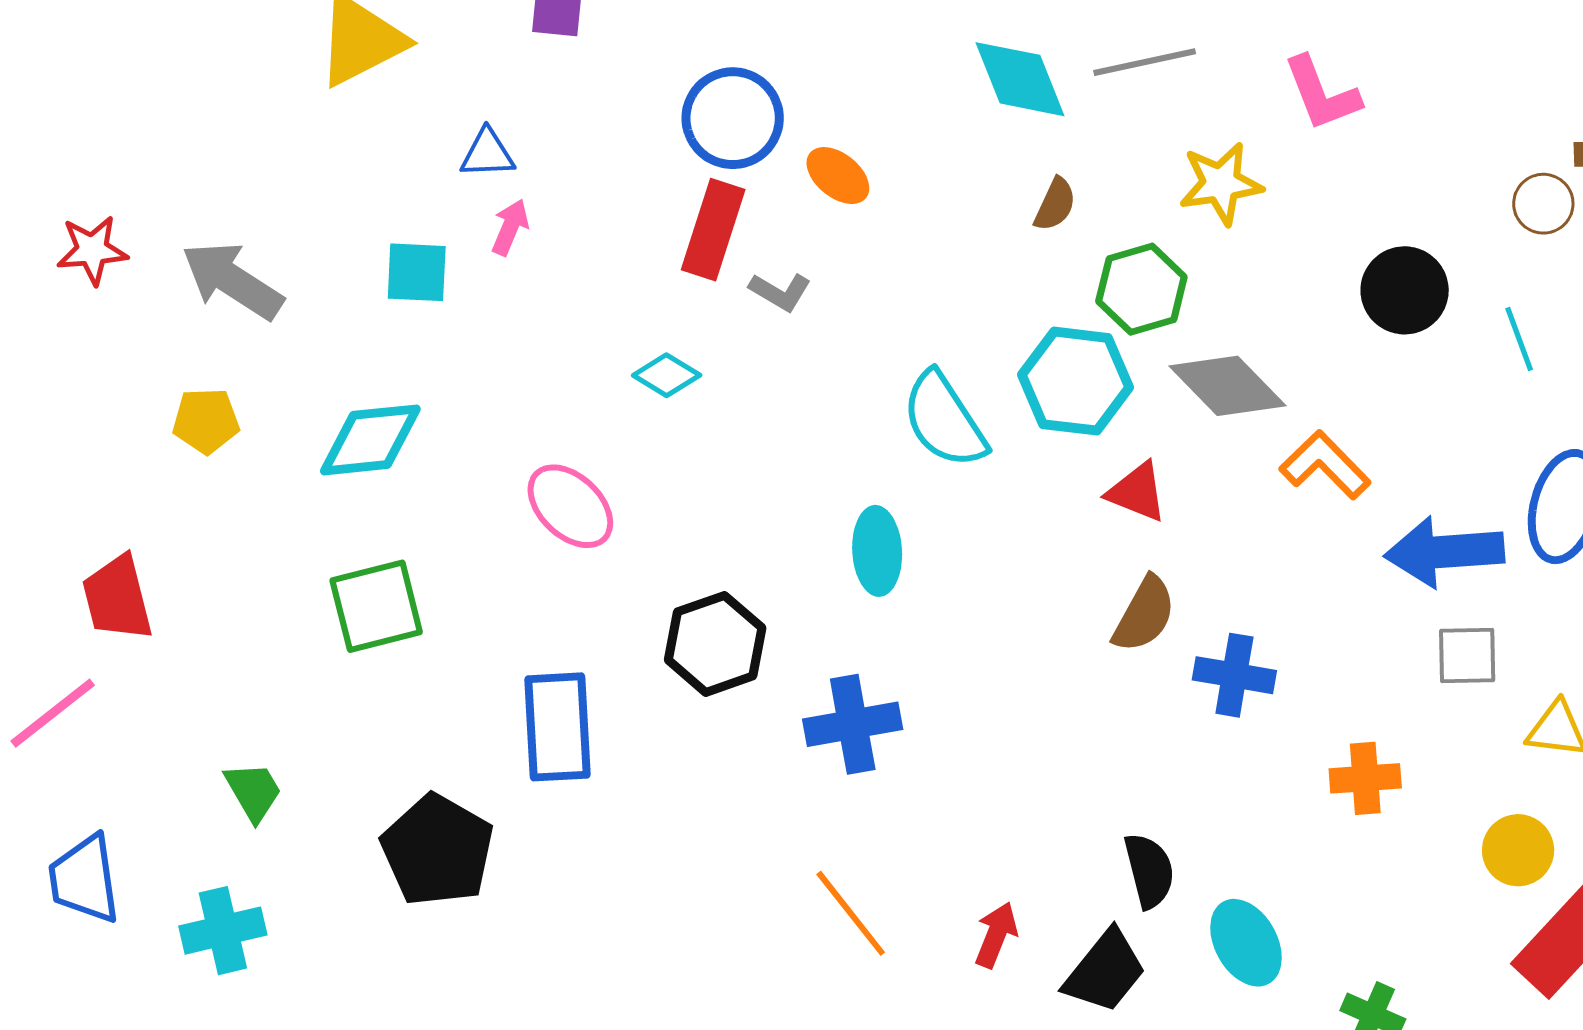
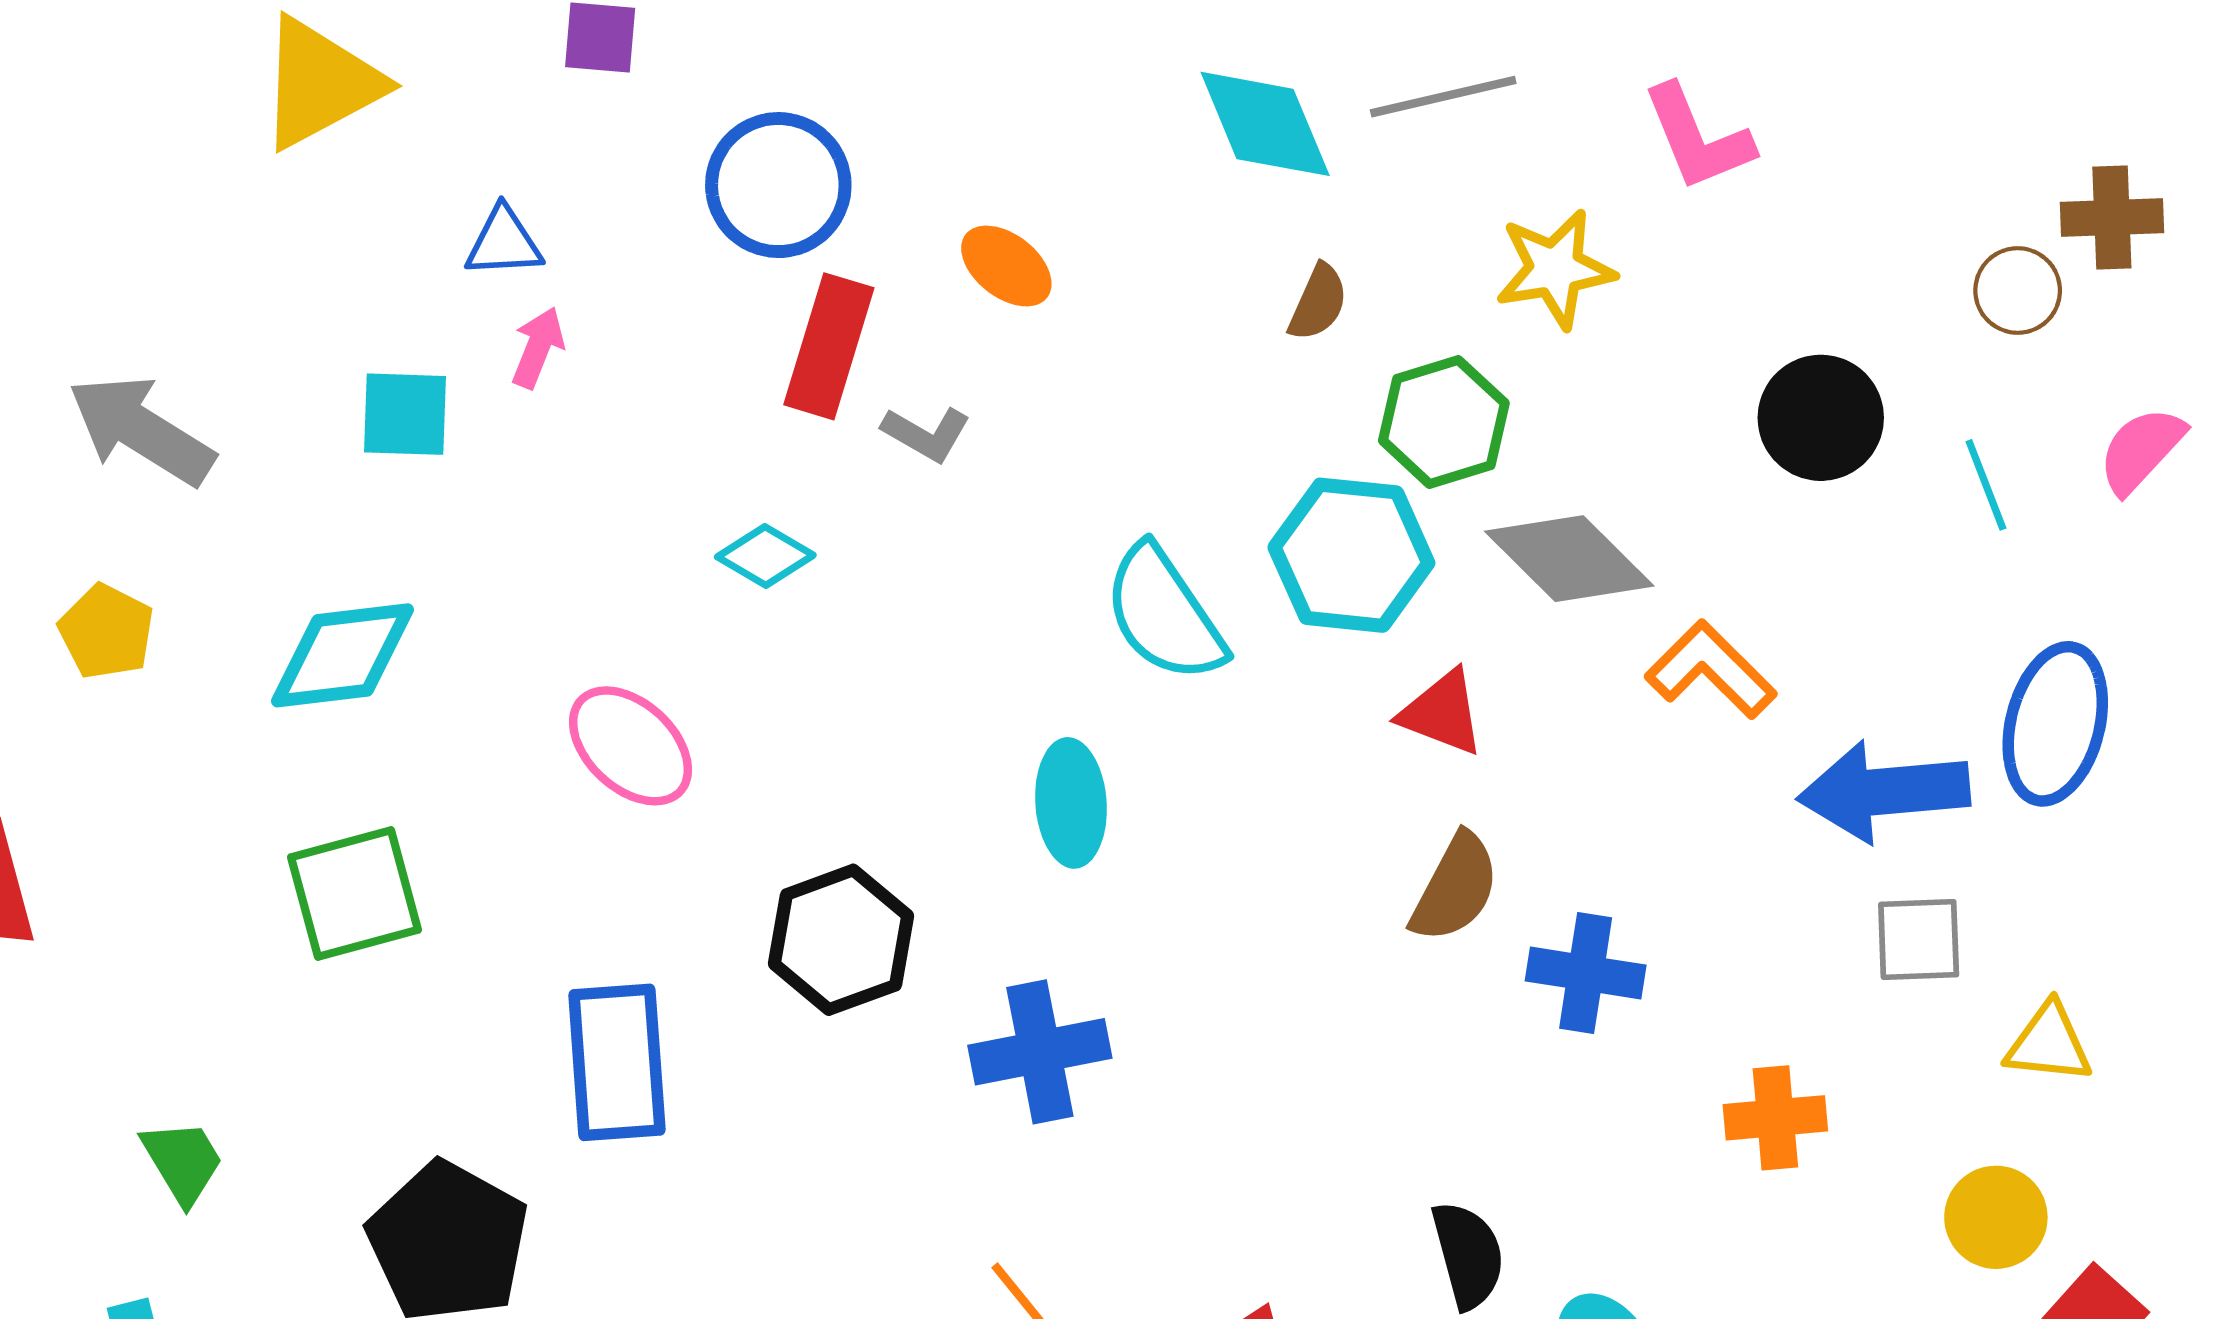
blue circle: (733, 118) -> (778, 185), moved
yellow pentagon: (206, 421) -> (106, 632), turned 30

